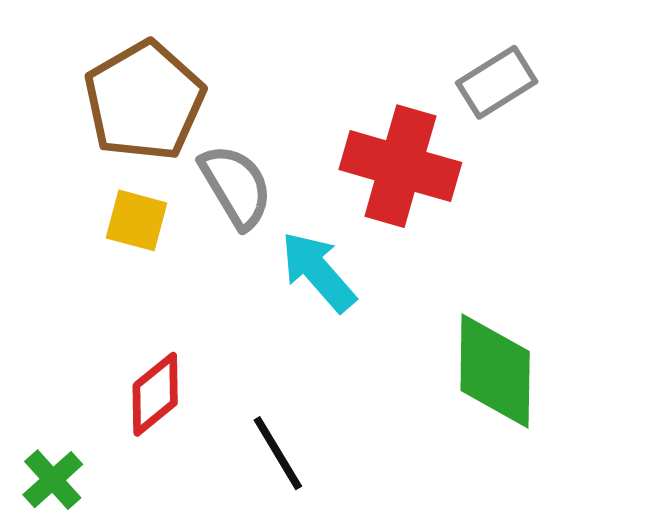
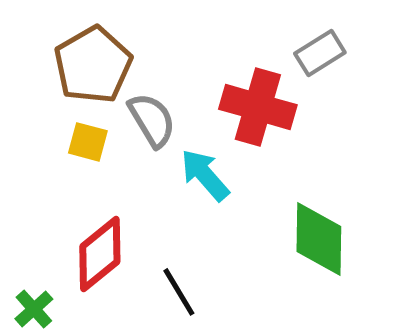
red diamond: (155, 394) -> (100, 254), size x1.4

